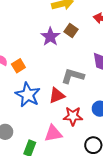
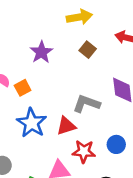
purple star: (50, 37) -> (41, 52), moved

